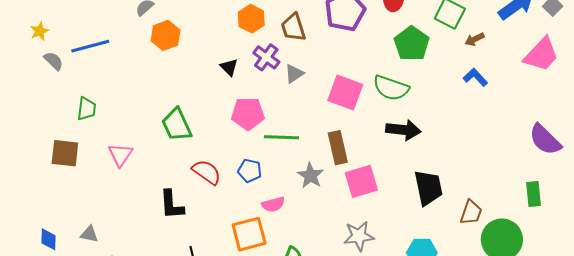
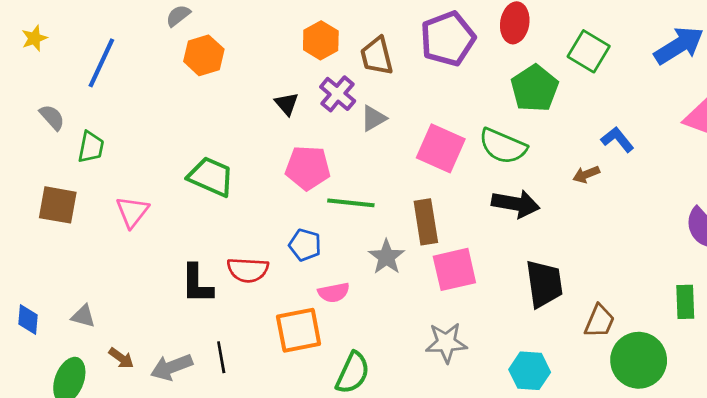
brown arrow: (475, 39) -> (586, 174), moved
blue line: (90, 46) -> (101, 63), turned -54
gray semicircle: (54, 61) -> (52, 117), moved
green trapezoid: (177, 125) -> (211, 177), turned 135
red semicircle: (207, 172) -> (248, 270), moved, turned 144

